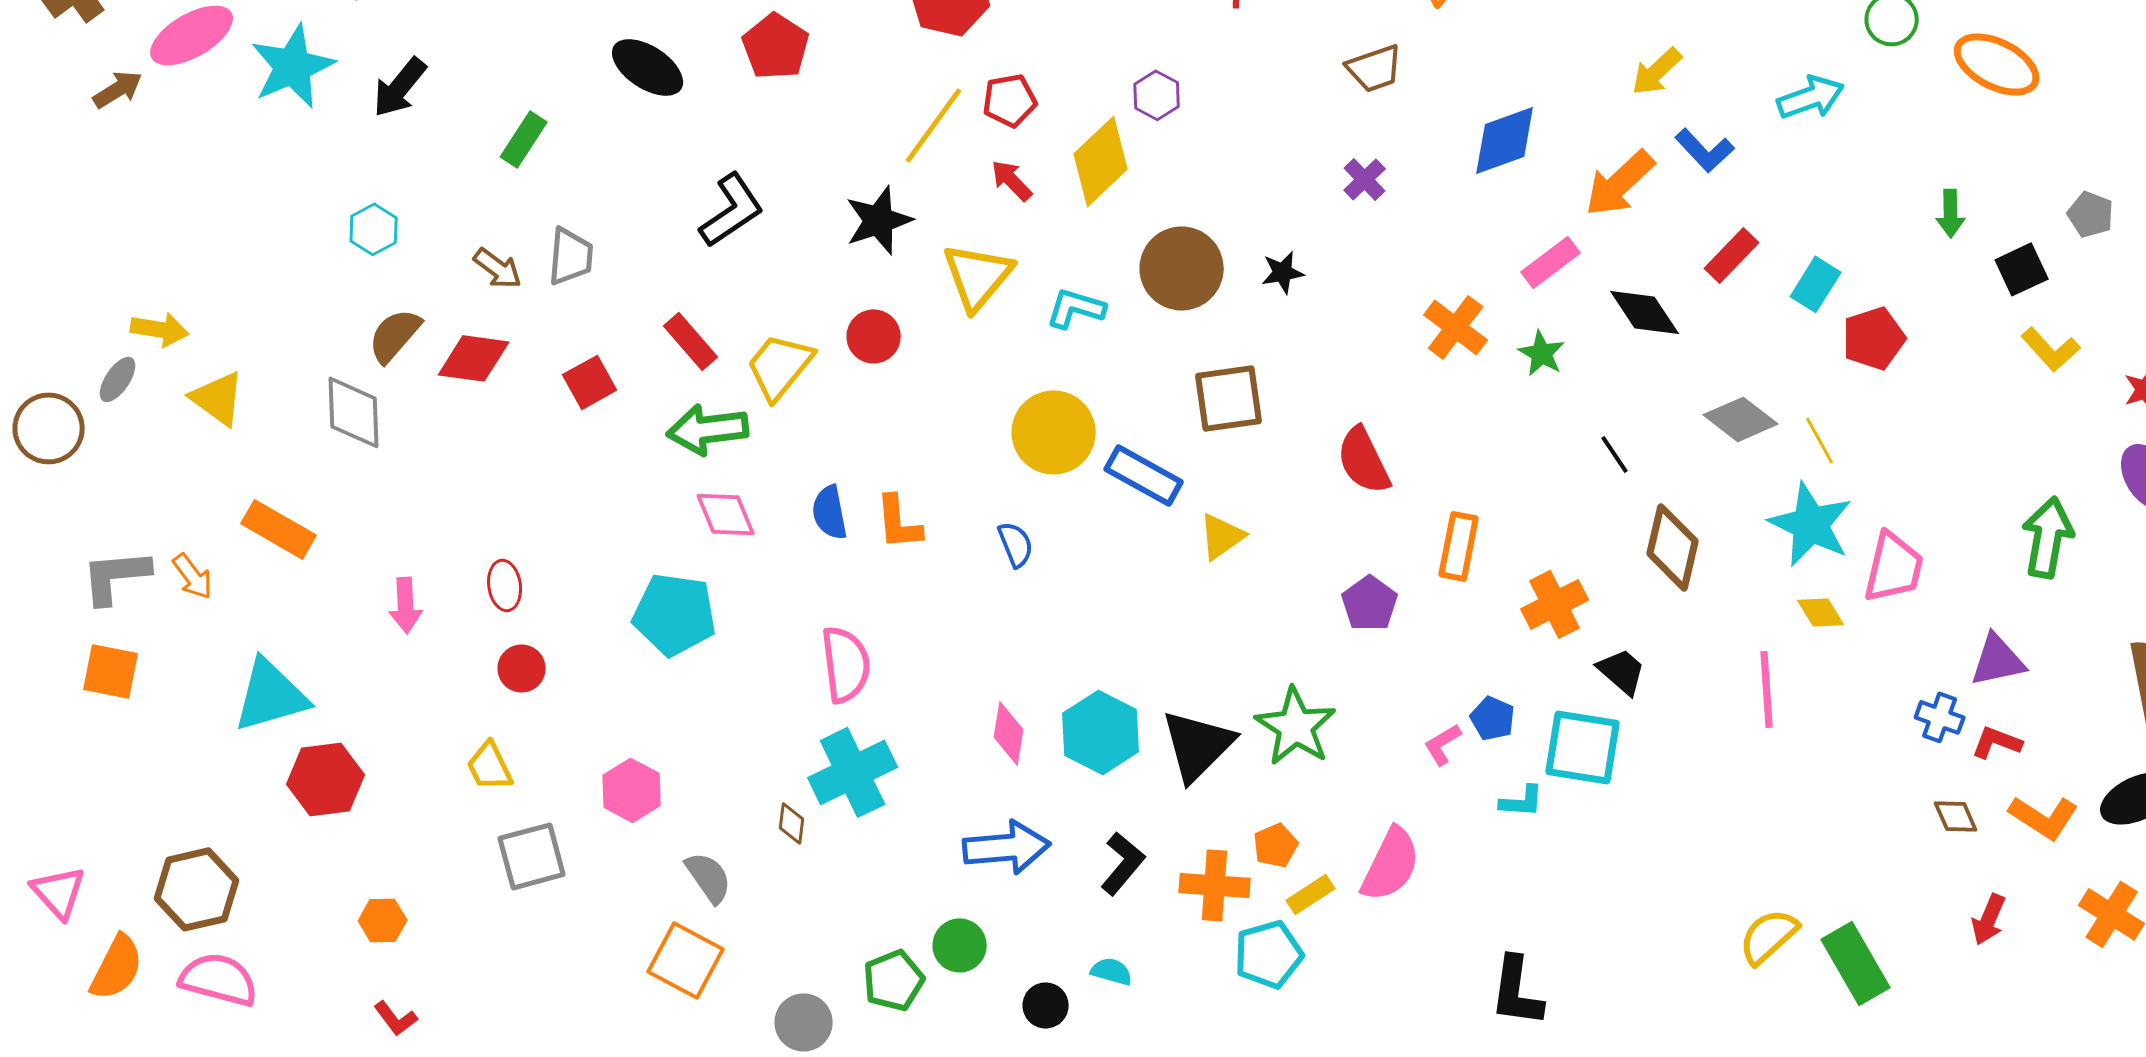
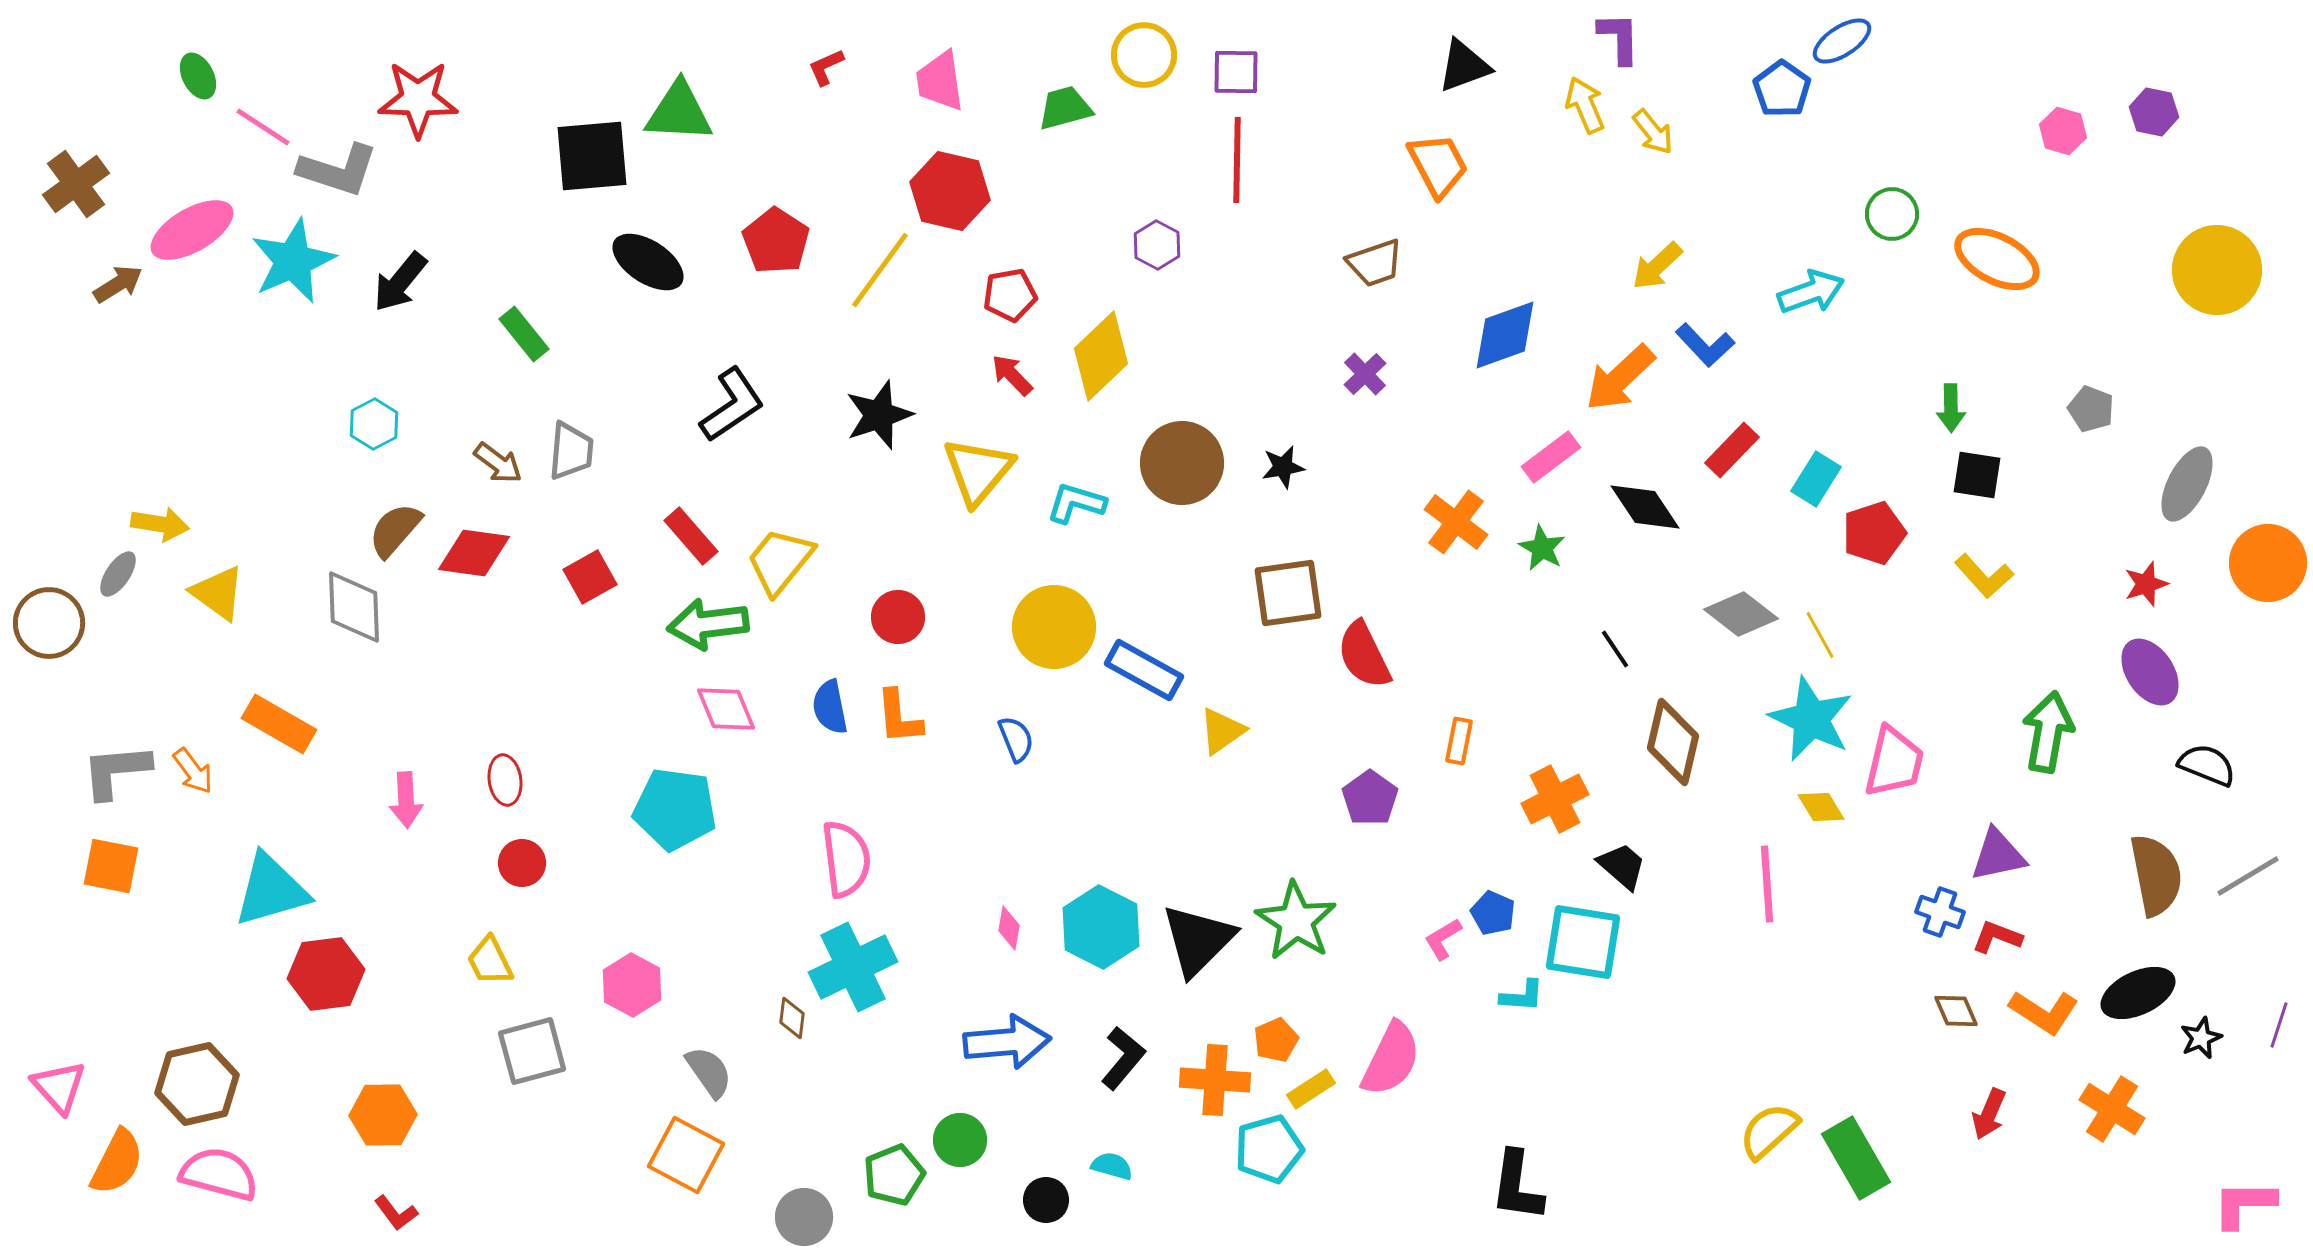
purple hexagon: (1157, 95) -> (1157, 245), moved
yellow line: (934, 125) -> (880, 270), moved
green rectangle: (524, 139) -> (524, 334), turned -72
black square: (2022, 269) -> (1977, 475), moved, turned 34
red circle: (874, 336) -> (898, 617), moved
yellow L-shape: (2051, 349) -> (1984, 576), moved
brown square: (1229, 398) -> (1288, 593), moved
orange rectangle: (1459, 546) -> (1459, 741), size x0.7
pink diamond: (1009, 733) -> (1009, 928), size x0.7
orange hexagon: (383, 920) -> (383, 1115), size x1.4

